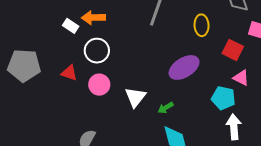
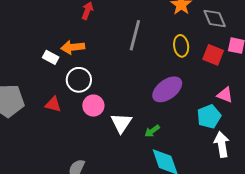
red square: (233, 50) -> (213, 55), moved
pink circle: (99, 85) -> (93, 106), moved
cyan pentagon: (223, 98) -> (209, 117), turned -30

